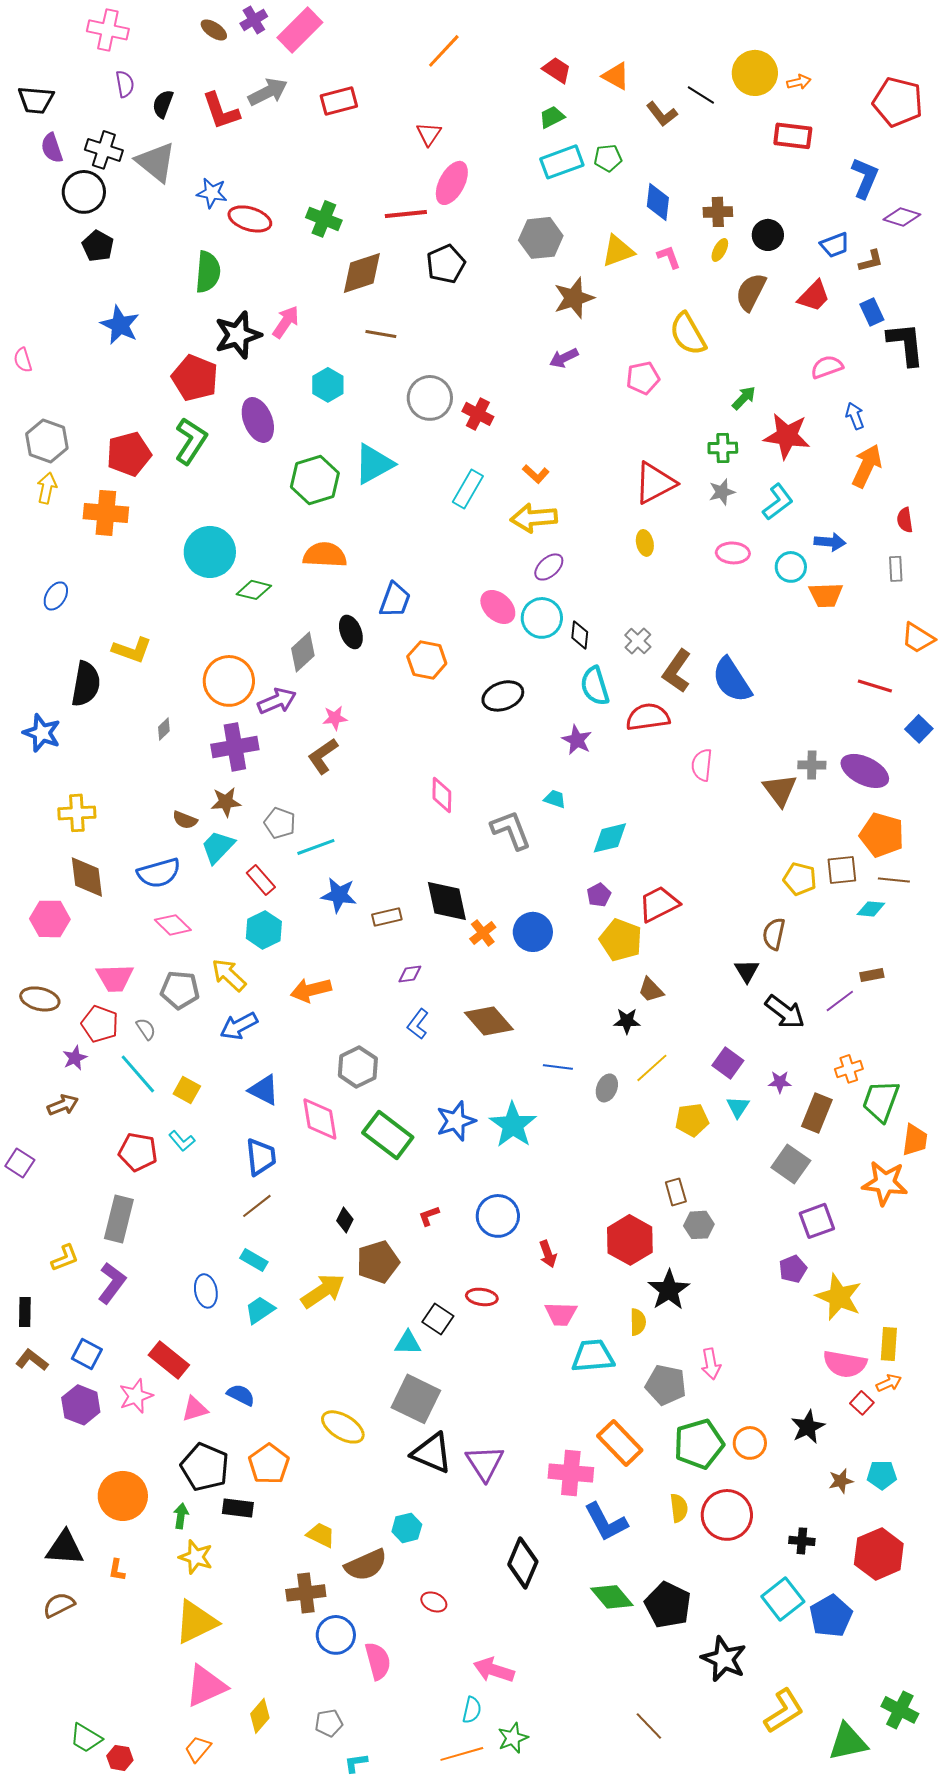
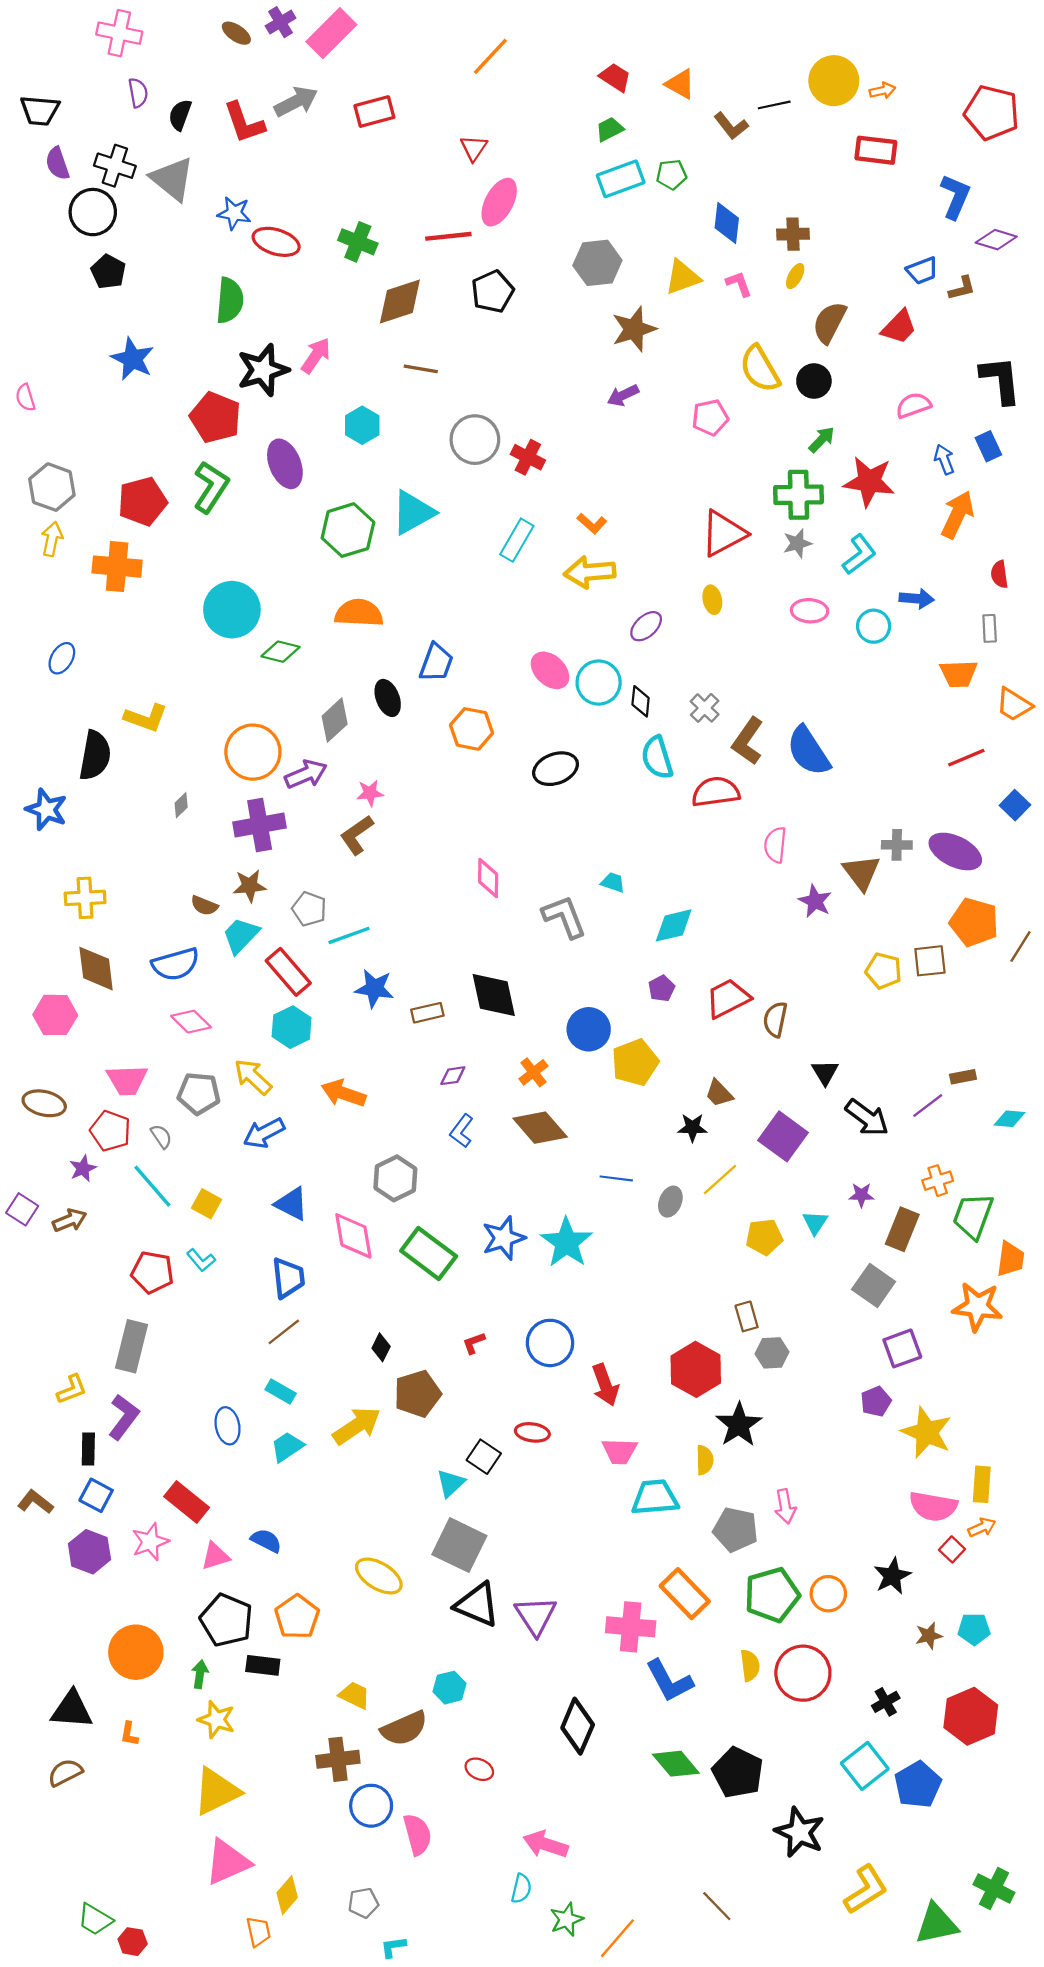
black line: (701, 95) -> (774, 105), turned -44
black circle: (768, 235) -> (814, 381), moved
blue rectangle: (872, 312) -> (988, 446), moved
green cross: (723, 448) -> (798, 495), size x1.5
purple ellipse: (549, 567) -> (646, 626), moved
orange trapezoid: (826, 595) -> (959, 674), moved
red line: (875, 686) -> (966, 758), turned -40
purple star: (577, 740) -> (815, 901), moved
red rectangle: (261, 880) -> (288, 972), size x1.4
brown line: (894, 880) -> (1020, 946), moved, turned -64
cyan diamond: (871, 909) -> (1009, 1119), moved
orange cross: (483, 933) -> (533, 1072), moved
brown semicircle: (774, 934) -> (775, 1019), moved
yellow pentagon: (621, 940) -> (635, 1062), moved, turned 30
orange arrow: (311, 990) -> (343, 1093), turned 33
purple square: (728, 1063) -> (783, 1136), moved, size x1.4
purple square: (20, 1163) -> (22, 1209), moved
red arrow: (548, 1254) -> (605, 1385), size x1.4
black rectangle: (25, 1312) -> (88, 1449), moved
cyan triangle: (408, 1343) -> (451, 1483), turned -44
black cross: (802, 1541) -> (886, 1702), turned -35
orange trapezoid: (198, 1749) -> (258, 1932), moved, turned 128
orange line: (462, 1754) -> (617, 1938), moved, turned -33

